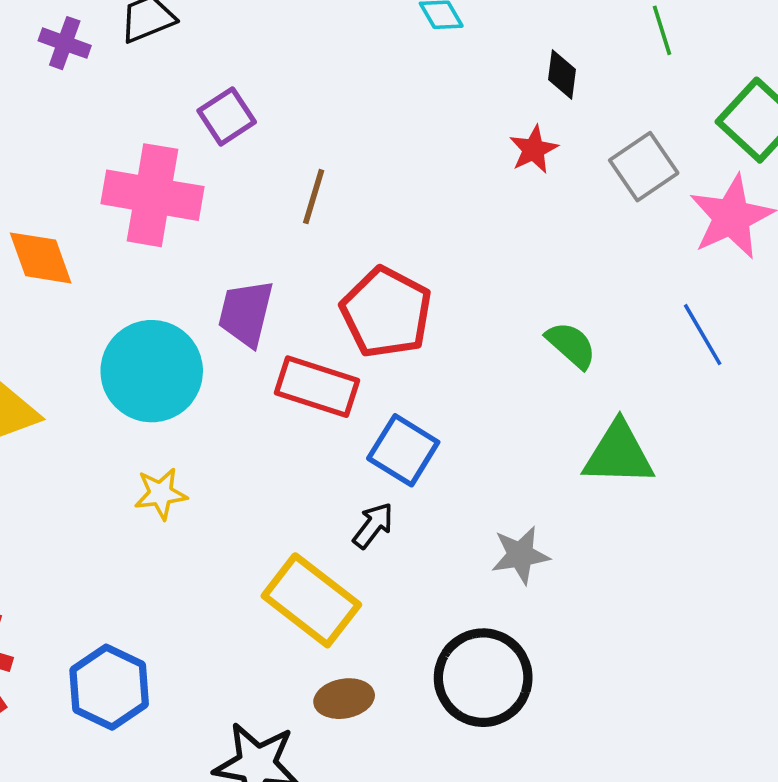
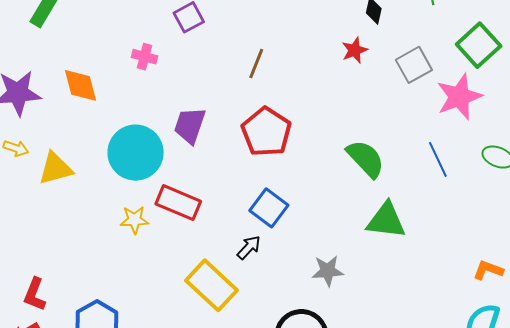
pink cross: (152, 195) -> (145, 57), size x0.5
brown line: (314, 197) -> (256, 63), moved
green semicircle: (571, 345) -> (366, 159), size x1.4
red rectangle: (317, 387) -> (178, 203), moved

